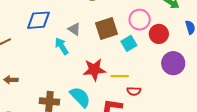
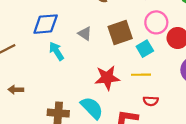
cyan arrow: (62, 46) -> (56, 51), moved
yellow line: (120, 76) -> (141, 75), moved

